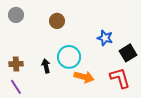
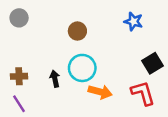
brown circle: (57, 21) -> (77, 31), moved
blue star: (105, 38) -> (133, 21), moved

